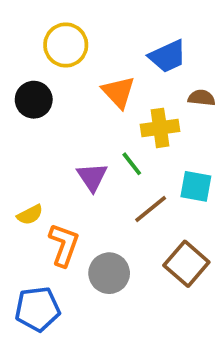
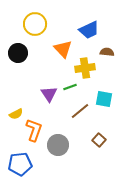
green line: (132, 164) -> (70, 87), turned -72
brown square: (186, 264) -> (99, 140), size x0.6

